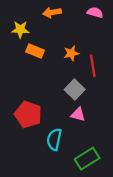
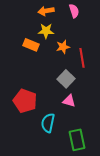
pink semicircle: (95, 12) -> (74, 11), moved, turned 56
yellow star: (20, 29) -> (46, 31), moved
green rectangle: (87, 159) -> (77, 140), turned -70

